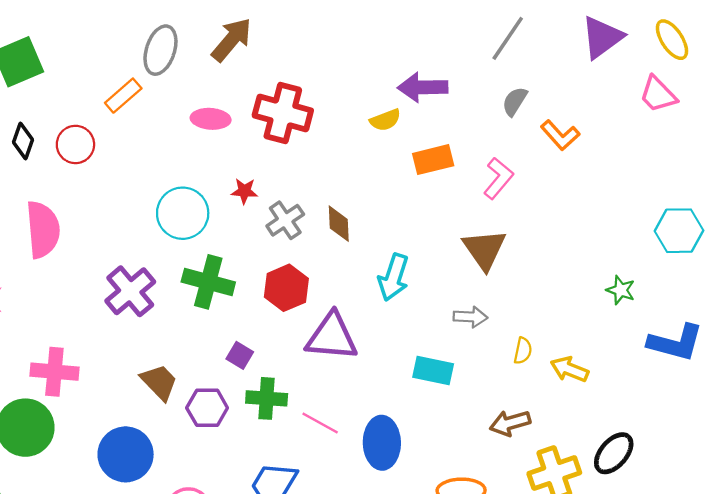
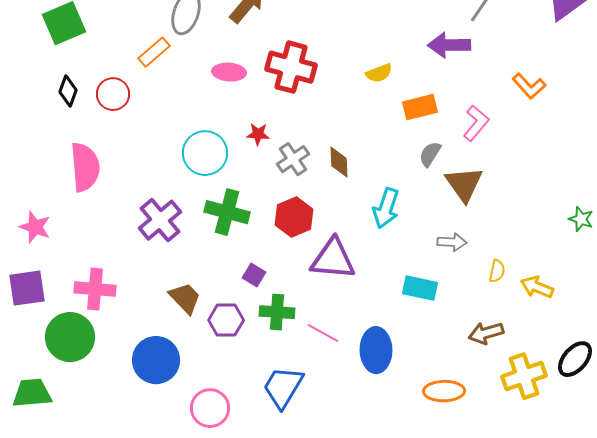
purple arrow: (423, 87) -> (449, 45), moved
gray semicircle: (515, 101) -> (430, 154), moved

